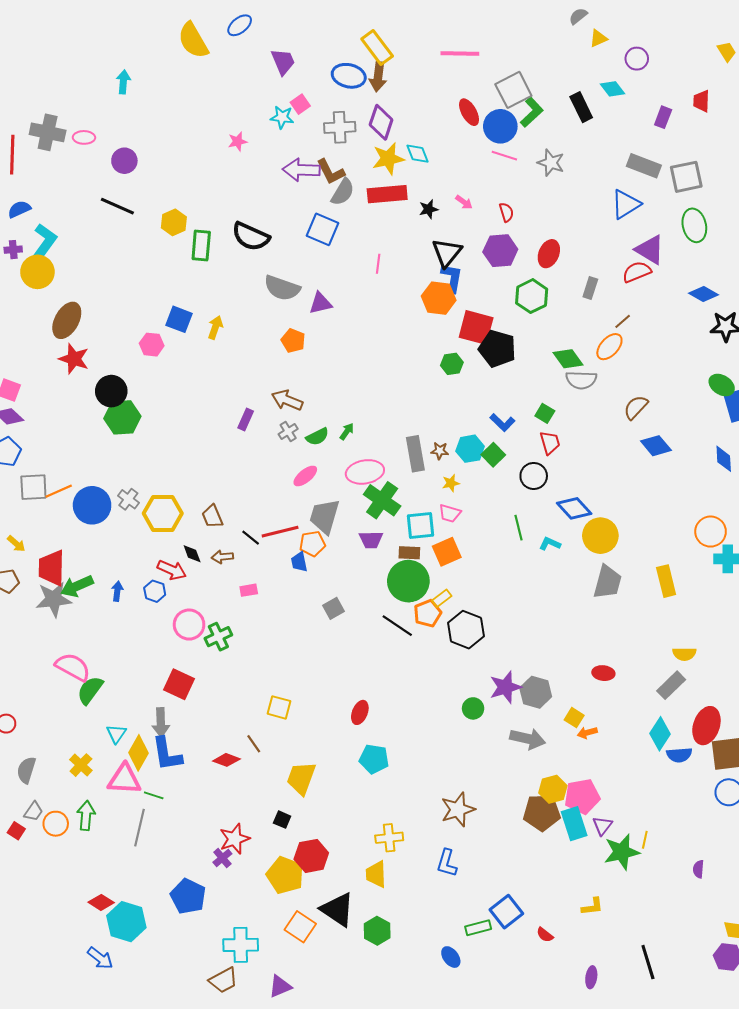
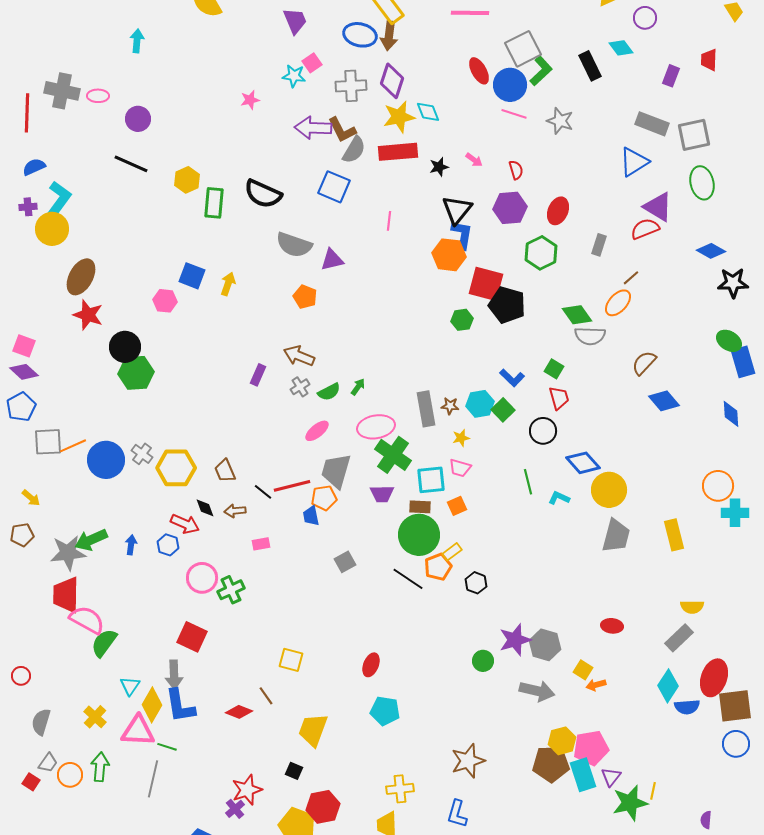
orange square: (447, 552) -> (457, 506), size x0.7
red trapezoid: (52, 568) -> (66, 595), moved
black hexagon: (466, 630) -> (476, 583), size x0.6

